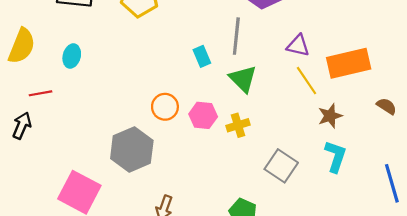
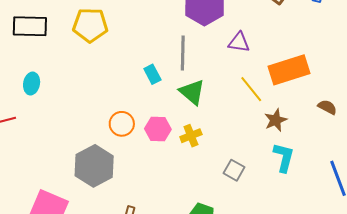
purple triangle: (298, 46) -> (239, 42), moved
gray square: (281, 166) -> (234, 170), size x0.7

